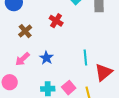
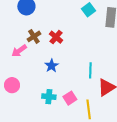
red cross: (56, 21) -> (56, 37), moved
pink arrow: (22, 59) -> (19, 51), moved

